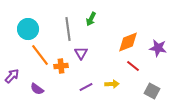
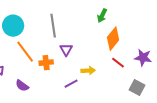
green arrow: (91, 19) -> (102, 16), moved
orange diamond: (128, 42) -> (113, 39), turned -30
purple star: (158, 48) -> (143, 58), moved
yellow arrow: (112, 84) -> (88, 71), moved

